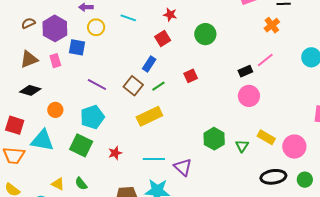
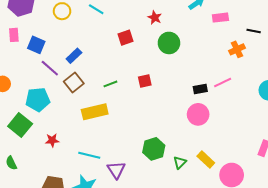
red star: (170, 15) -> (155, 18), moved
blue square: (77, 47) -> (36, 45), moved
blue rectangle: (149, 64) -> (74, 56), moved
brown square: (133, 86) -> (74, 82), moved

